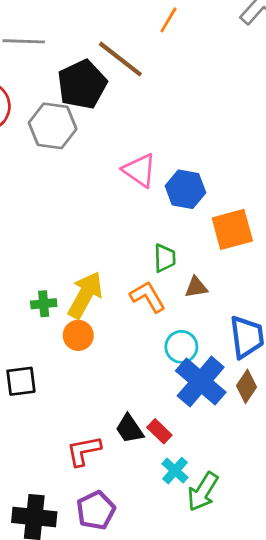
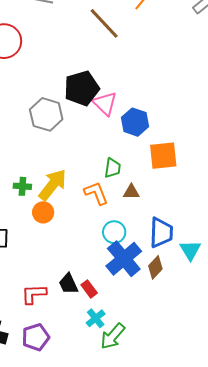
black pentagon: (82, 84) -> (82, 88), moved
gray hexagon: (53, 126) -> (46, 114), moved

